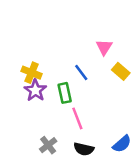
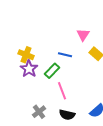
blue line: (81, 73) -> (65, 55), turned -40
green rectangle: (65, 93) -> (52, 71), turned 56

